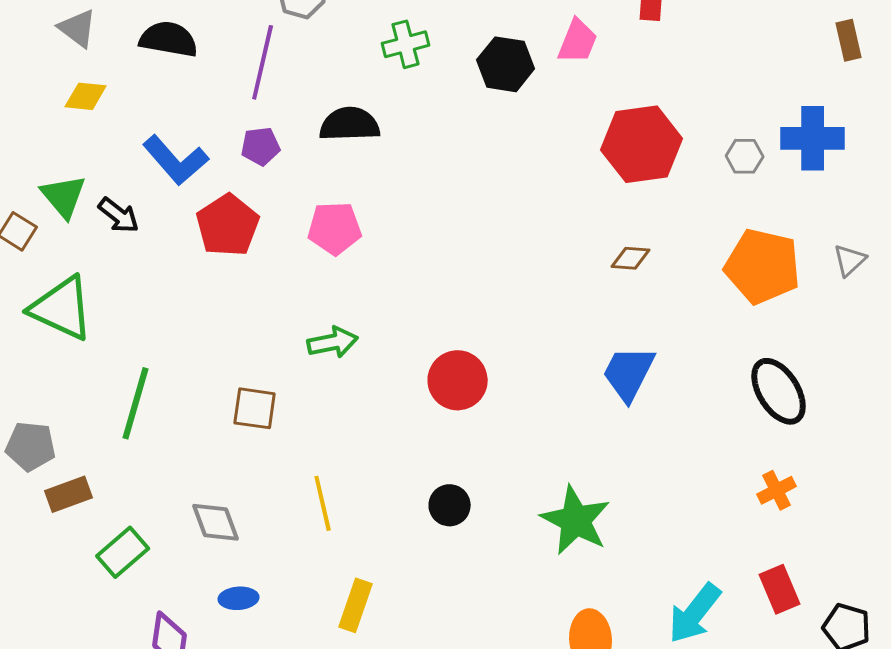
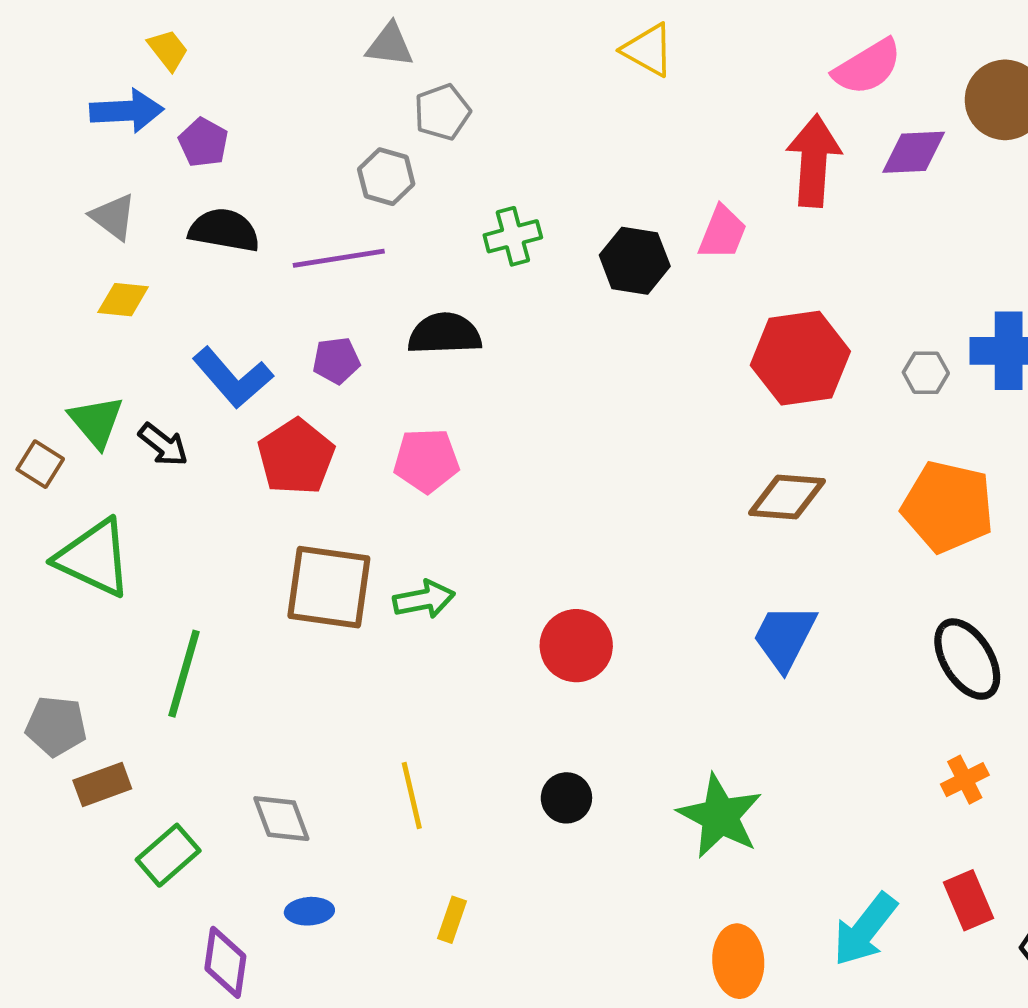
purple line: (263, 62) -> (339, 258), turned 68
brown diamond: (631, 258) -> (787, 497), size x1.6
brown square: (255, 408) -> (329, 587), moved, size x1.6
yellow rectangle: (356, 605) -> (452, 920), size x0.7

